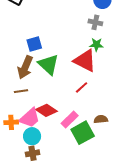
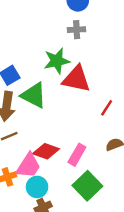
green star: (96, 45) -> (57, 61), moved, size x1.5
red line: (82, 87) -> (107, 108), moved
green square: (83, 133) -> (87, 186), moved

